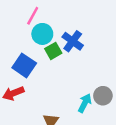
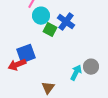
green square: (53, 51) -> (50, 30), turned -32
blue square: (24, 65) -> (26, 54), moved, turned 36

